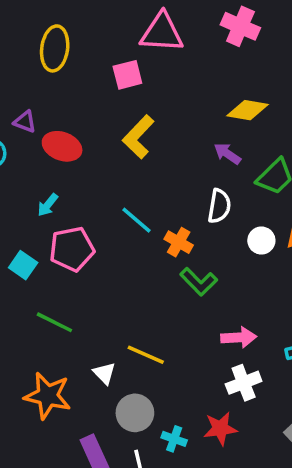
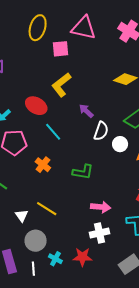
yellow ellipse: (55, 48) -> (38, 28), moved
red ellipse: (62, 146) -> (36, 106), moved
purple arrow: (227, 154) -> (86, 111), moved
white circle: (261, 241) -> (120, 144), moved
orange cross: (179, 242) -> (43, 165), moved
green L-shape: (199, 282) -> (83, 172), turned -45

